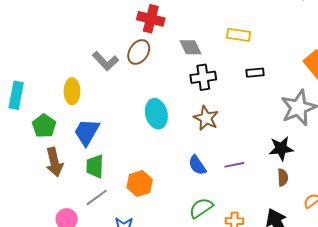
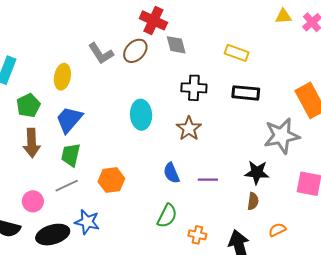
gray diamond: (190, 47) -> (176, 45), moved
black rectangle: (255, 73) -> (246, 93), size x1.5
green semicircle: (201, 208) -> (167, 216), turned 140

